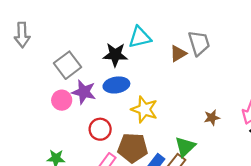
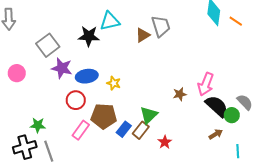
blue ellipse: (116, 85) -> (87, 76), moved
pink circle: (62, 100) -> (17, 73), moved
yellow star: (144, 109) -> (114, 83), size x0.6
brown star: (212, 118) -> (180, 94), moved

